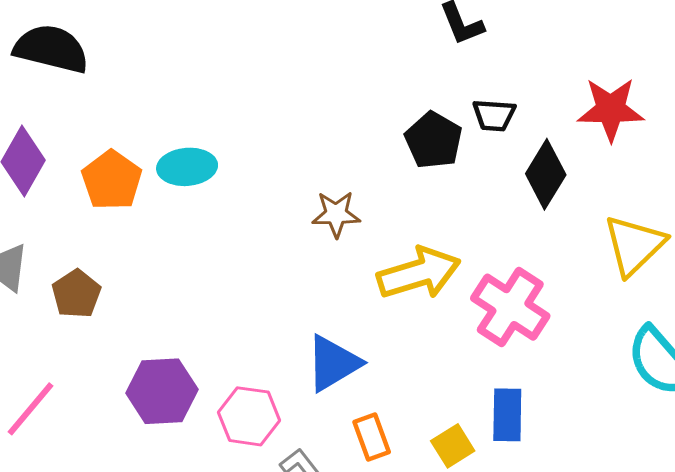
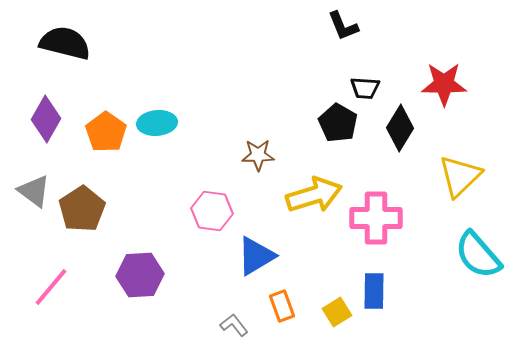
black pentagon: (434, 140) -> (338, 123), moved
brown pentagon: (76, 294) -> (82, 209), size x1.4
pink cross: (510, 307) -> (376, 218), turned -33
pink hexagon: (249, 416) -> (212, 211), moved

